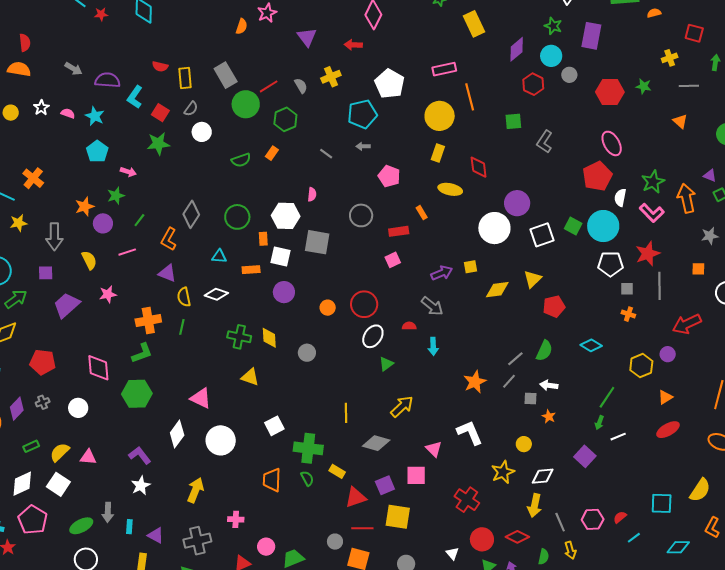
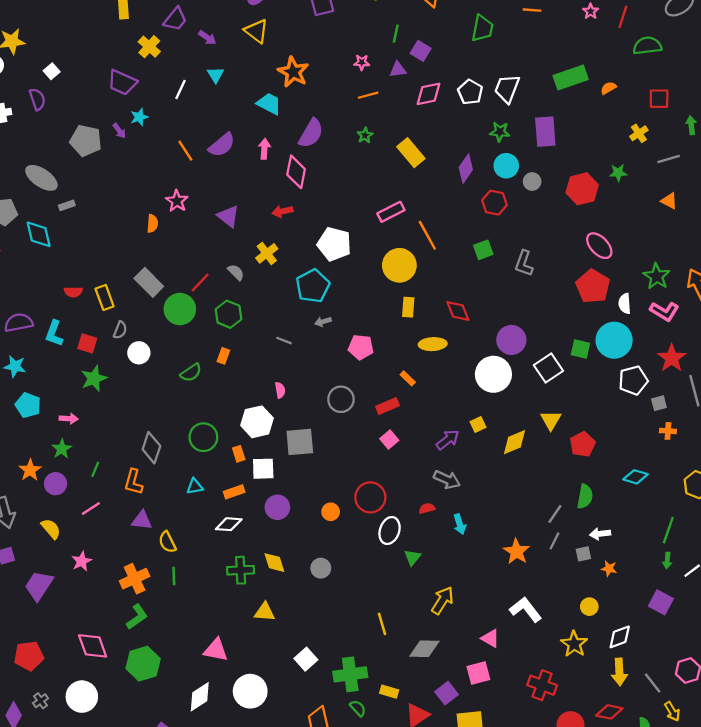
white diamond: (216, 294) -> (229, 524), moved
white circle: (78, 408) -> (82, 697), size x1.4
white diamond: (177, 434) -> (200, 697), turned 36

